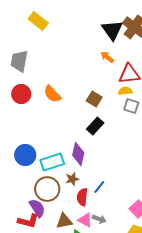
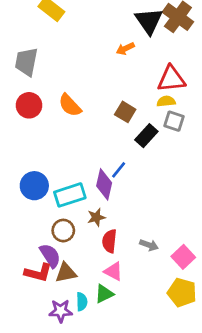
orange arrow: (107, 57) -> (125, 49), moved, turned -64
black rectangle: (95, 126) -> (146, 136), moved
blue line: (99, 187) -> (119, 170), moved
brown circle: (47, 189) -> (63, 231), size x0.7
gray arrow: (99, 219) -> (149, 245), moved
brown triangle: (64, 221) -> (66, 273), moved

